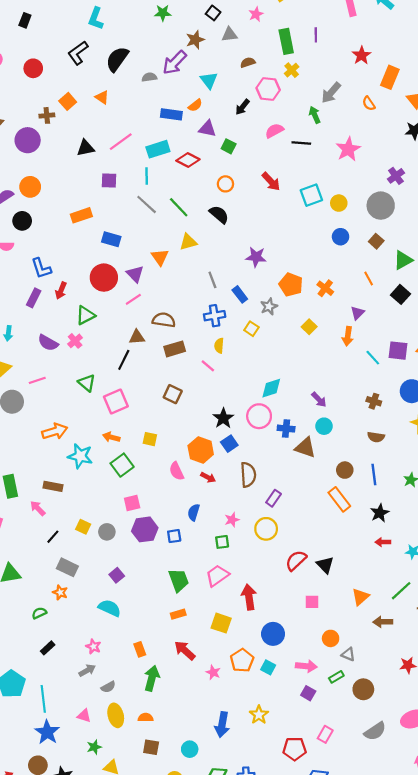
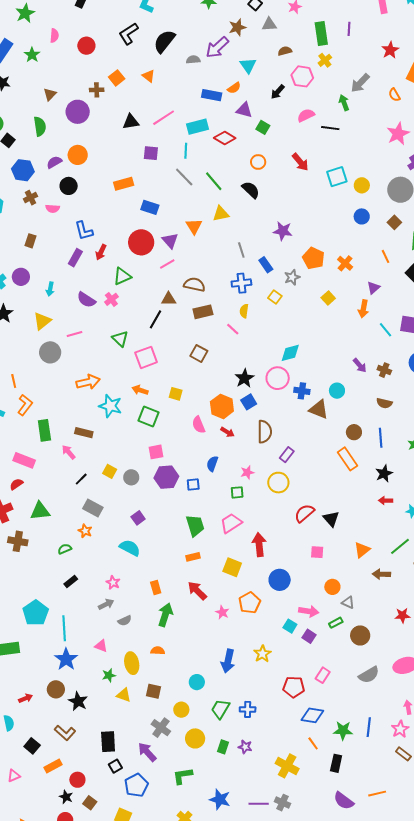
pink star: (348, 149) -> (398, 134), moved
purple arrow: (319, 400) -> (360, 365), moved
green square: (122, 465) -> (149, 416), turned -35
cyan square: (268, 667) -> (290, 626), moved
yellow ellipse: (116, 715) -> (132, 663), moved
brown square: (151, 747) -> (153, 691), moved

